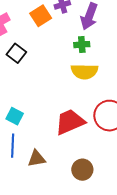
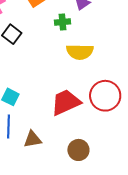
green cross: (82, 45) -> (63, 22), moved

